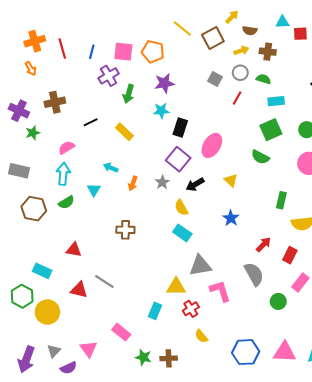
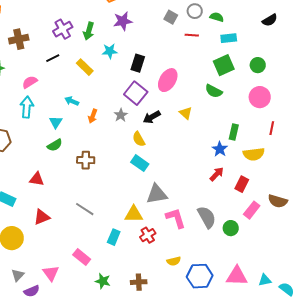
purple cross: (109, 76) -> (63, 29), moved
red line: (237, 98) -> (192, 35), turned 64
cyan star: (161, 111) -> (110, 51), moved
green semicircle: (66, 202) -> (55, 145), moved
blue star: (231, 218) -> (220, 149), moved
gray semicircle: (254, 274) -> (207, 217), moved
gray line: (104, 281) -> (85, 209), moved
red triangle: (79, 290) -> (42, 217), turned -36
yellow semicircle: (201, 336) -> (174, 261), moved, turned -64
brown cross: (169, 358) -> (139, 282), moved

